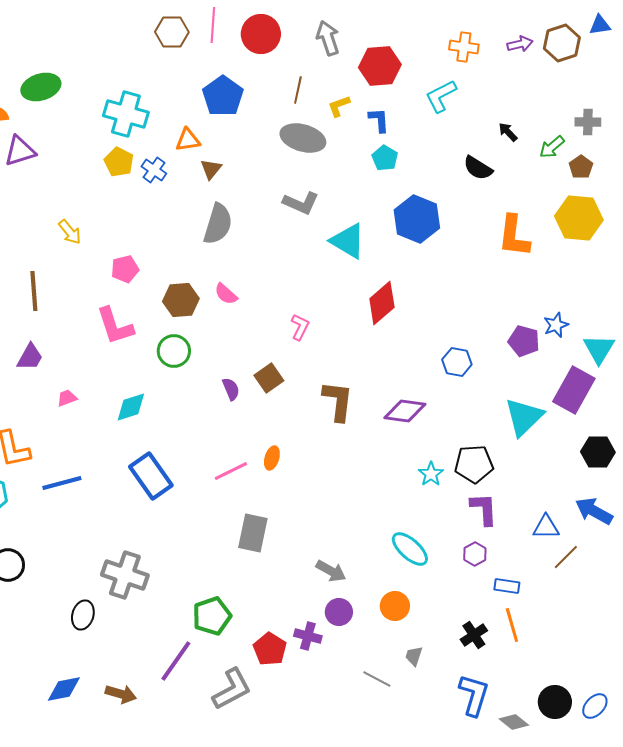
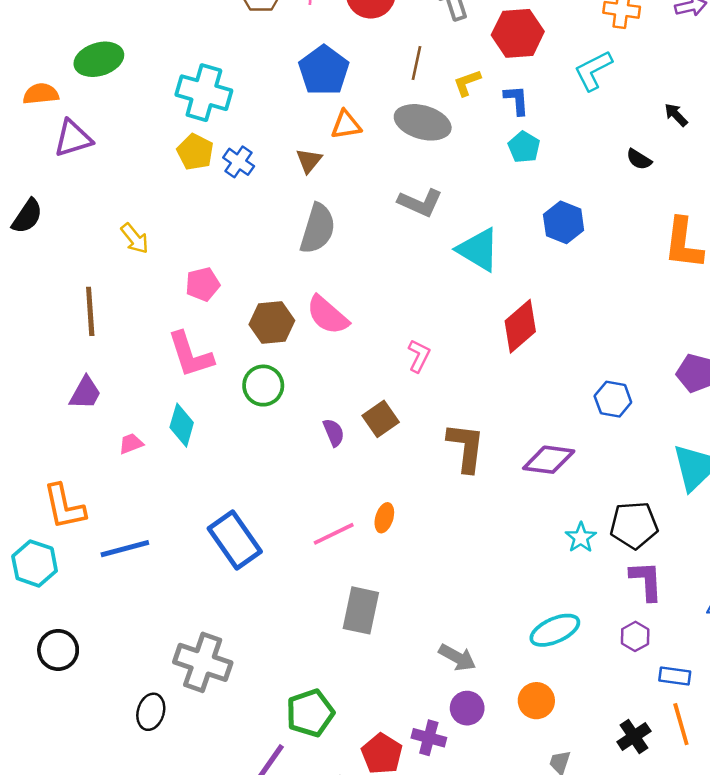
orange triangle: (188, 140) -> (346, 125), moved
black semicircle: (478, 168) -> (639, 159), size x0.7
blue hexagon: (417, 219) -> (564, 222), size x0.7
pink semicircle: (226, 294) -> (327, 315), size x1.5
cyan diamond: (131, 407) -> (182, 425), moved, turned -56
cyan ellipse: (410, 549) -> (555, 630), turned -66

